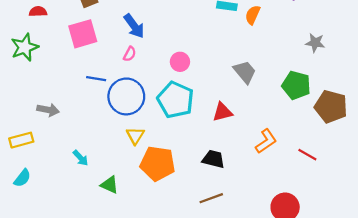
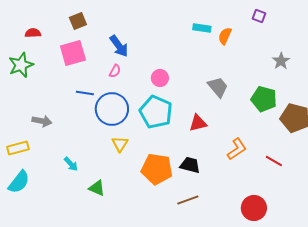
gray star: (315, 43) -> (281, 61), turned 30
orange pentagon: (158, 164) -> (157, 169), moved
cyan semicircle: (22, 178) -> (19, 182), size x1.4

